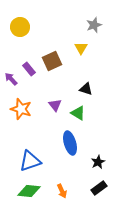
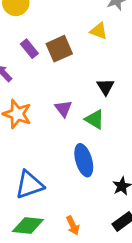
yellow triangle: (81, 48) -> (99, 31), turned -40
purple rectangle: (29, 69) -> (29, 49), moved
black triangle: (86, 89) -> (106, 87), turned 40

